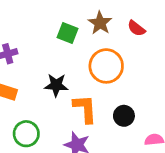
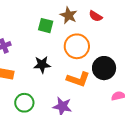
orange L-shape: (85, 109) -> (78, 79), moved, turned 120
black circle: (124, 116) -> (104, 68), moved, size x1.5

